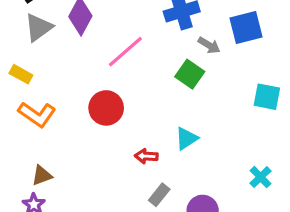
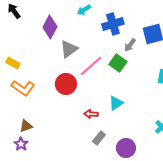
gray triangle: (39, 28) -> (69, 49), moved
gray arrow: (209, 45) -> (130, 45), turned 96
pink line: (125, 52) -> (91, 66), moved

